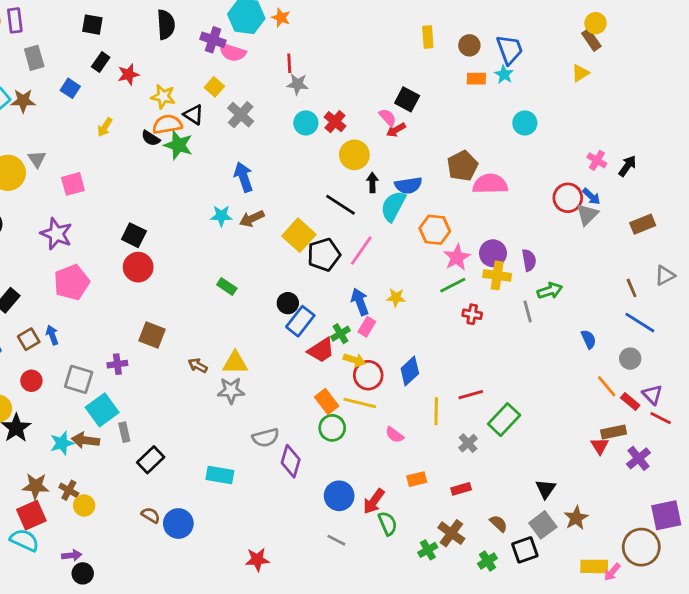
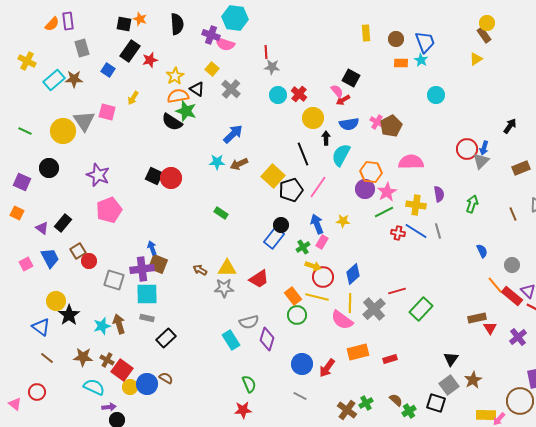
orange star: (281, 18) -> (140, 19), moved
black rectangle: (101, 62) -> (130, 51), size x1.5
yellow star: (163, 97) -> (175, 76), turned 30
black semicircle: (151, 138) -> (172, 122), moved, size x1.5
gray triangle: (37, 159) -> (84, 121), size x1.6
pink cross: (597, 160) -> (377, 122), moved
blue arrow: (243, 177) -> (233, 134), turned 65
pink square: (73, 184) -> (107, 112), moved, turned 30
pink semicircle: (490, 184) -> (411, 162), moved
blue semicircle: (408, 185) -> (349, 124), moved
blue arrow: (591, 196) -> (484, 148), turned 64
black line: (340, 205) -> (303, 154), turned 35
purple circle: (493, 253) -> (365, 189), moved
red circle: (138, 267) -> (171, 178), moved
green arrow: (550, 291) -> (472, 204), moved, turned -54
black circle: (288, 303) -> (281, 225), moved
blue line: (640, 323) -> (416, 231), moved
blue arrow: (52, 335) -> (152, 248), moved
brown square: (152, 335) -> (158, 264), moved
red trapezoid: (321, 350) -> (259, 279), moved
purple cross: (117, 364) -> (142, 269), size x1.6
red circle: (31, 381) -> (89, 261), moved
red rectangle: (630, 402) -> (512, 296), size x1.5
cyan square: (102, 410) -> (147, 294), moved, turned 35
yellow line: (436, 411) -> (350, 303), moved
gray rectangle: (124, 432) -> (147, 318), turned -64
brown rectangle: (614, 432) -> (477, 318), moved
pink semicircle: (395, 435) -> (342, 320), size x1.6
brown arrow: (85, 440) -> (119, 324), turned 66
gray cross: (468, 443) -> (374, 309), moved, size x1.6
cyan rectangle: (220, 475) -> (231, 340), moved, turned 48
orange rectangle: (417, 479) -> (358, 352), size x1.5
yellow circle: (84, 505) -> (130, 387), moved
red square: (31, 515) -> (122, 370), moved, turned -30
blue circle: (178, 524) -> (147, 384), moved
green semicircle: (388, 524) -> (249, 384), moved
brown semicircle: (498, 524) -> (396, 400), moved
brown cross: (451, 533) -> (347, 410), moved
cyan semicircle: (24, 540) -> (94, 387), moved
black square: (525, 550) -> (436, 403), turned 36

